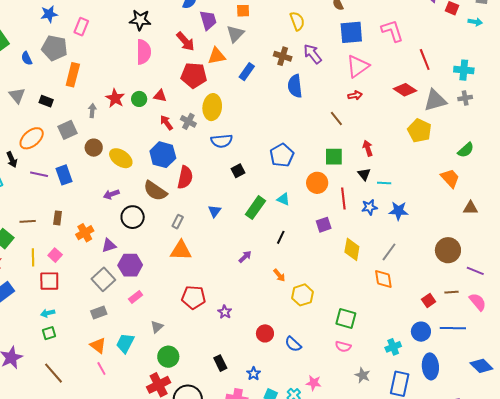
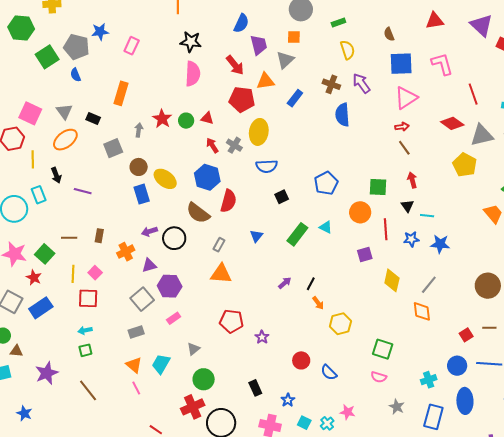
gray pentagon: (54, 48) -> (76, 47), moved
brown line: (336, 119) -> (404, 148), moved
orange ellipse: (32, 138) -> (65, 140), moved
blue rectangle: (64, 175) -> (142, 194), moved
purple arrow: (111, 194) -> (149, 231), moved
black line: (281, 237) -> (311, 284), moved

